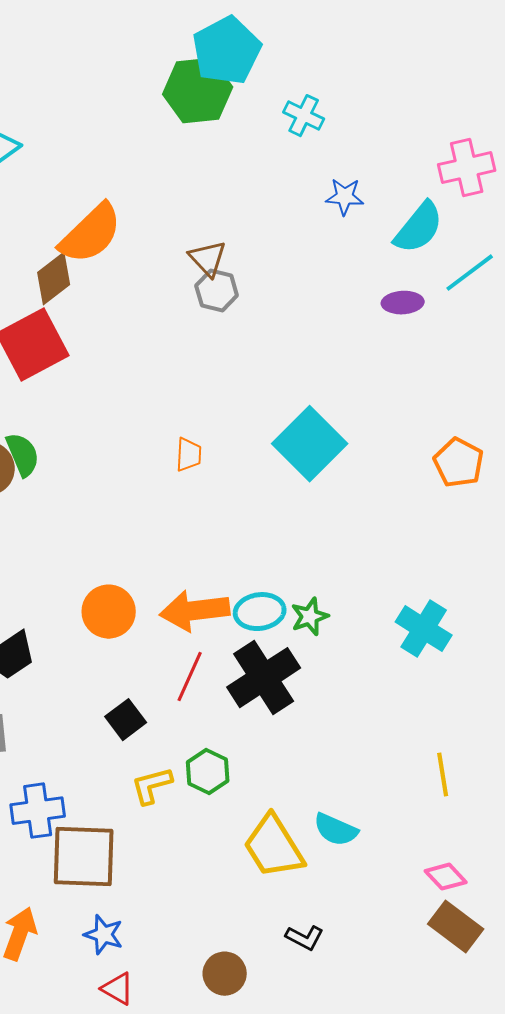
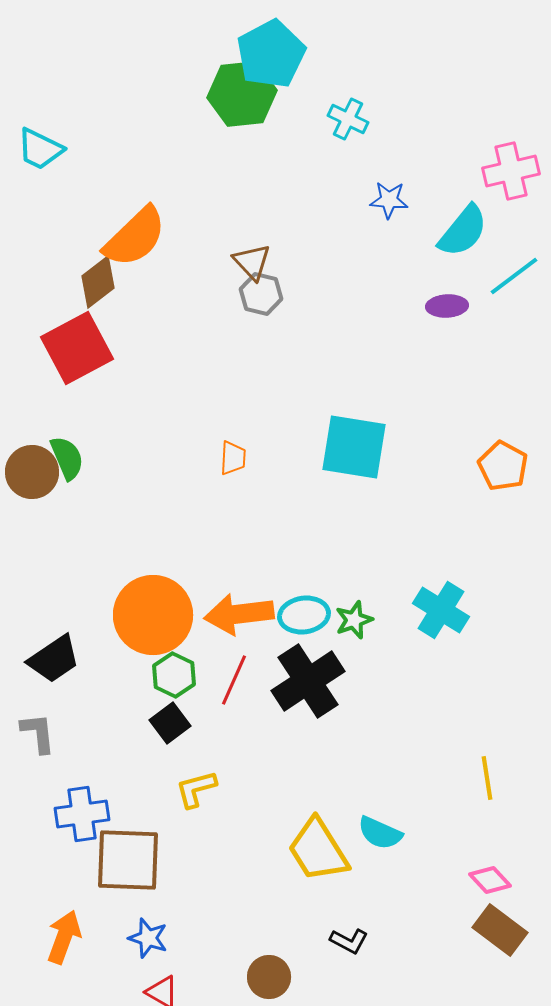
cyan square: (310, 444) -> (354, 447), turned -36
orange circle: (109, 612) -> (153, 615), size x1.5
cyan cross: (424, 629) -> (441, 610), moved
green hexagon: (208, 772) -> (174, 675), moved

